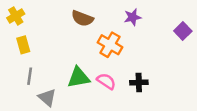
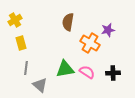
purple star: (133, 17) -> (108, 30), moved
brown semicircle: (82, 18) -> (68, 22), turned 78

